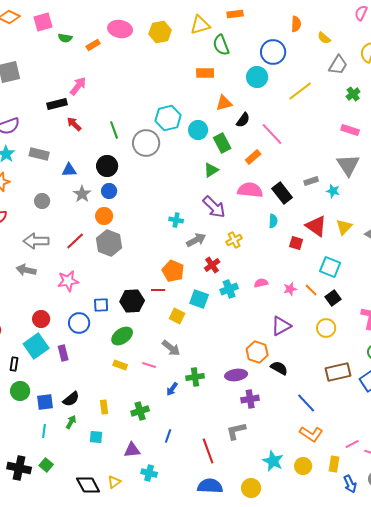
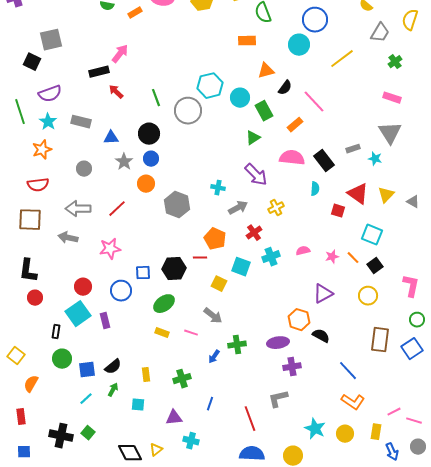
gray hexagon: (109, 243) -> (177, 205), moved
brown rectangle: (338, 372) -> (380, 340), turned -70
cyan line: (44, 431) -> (86, 399), turned 40

